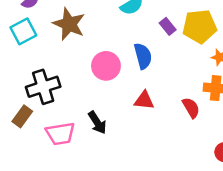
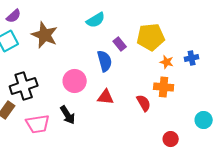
purple rectangle: (168, 26) -> (120, 44), moved
pink circle: (106, 66) -> (75, 81), moved

